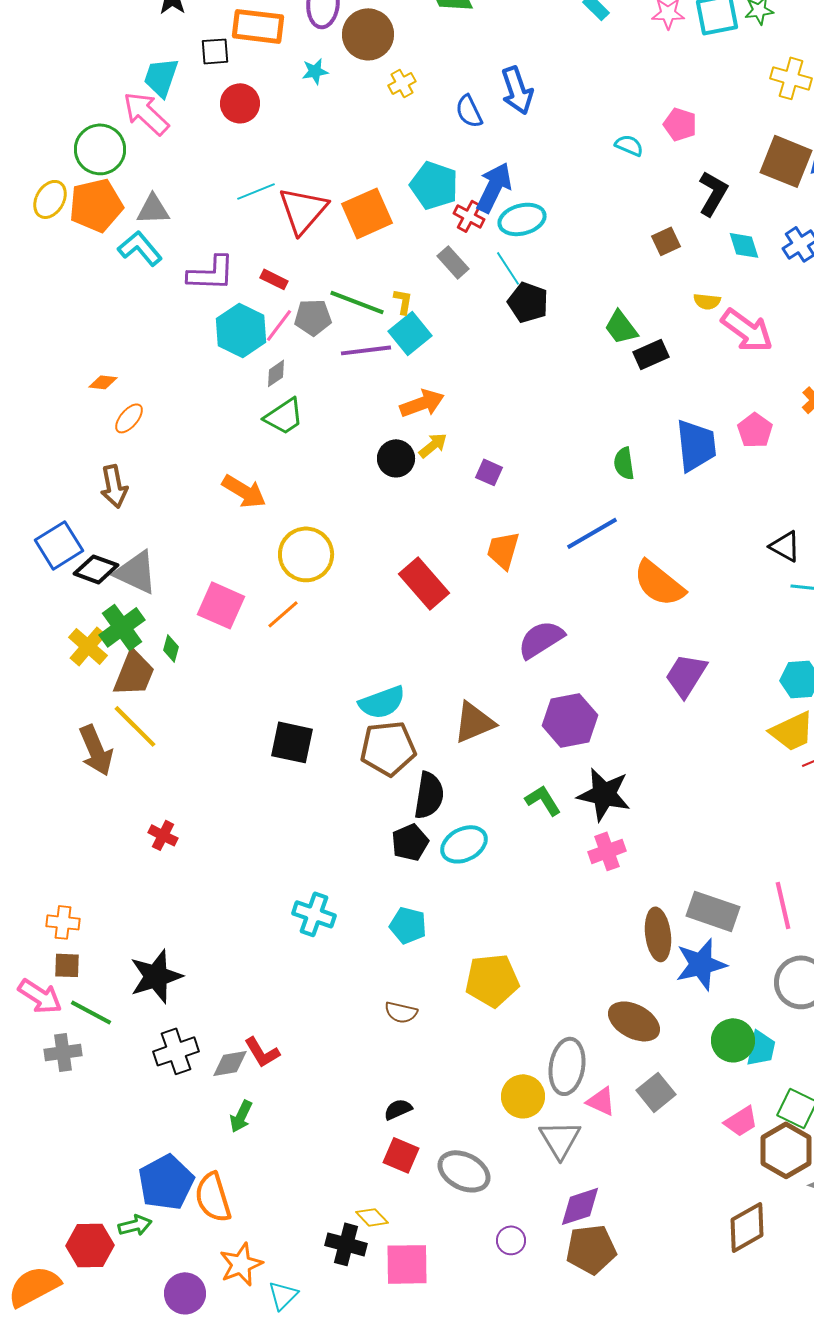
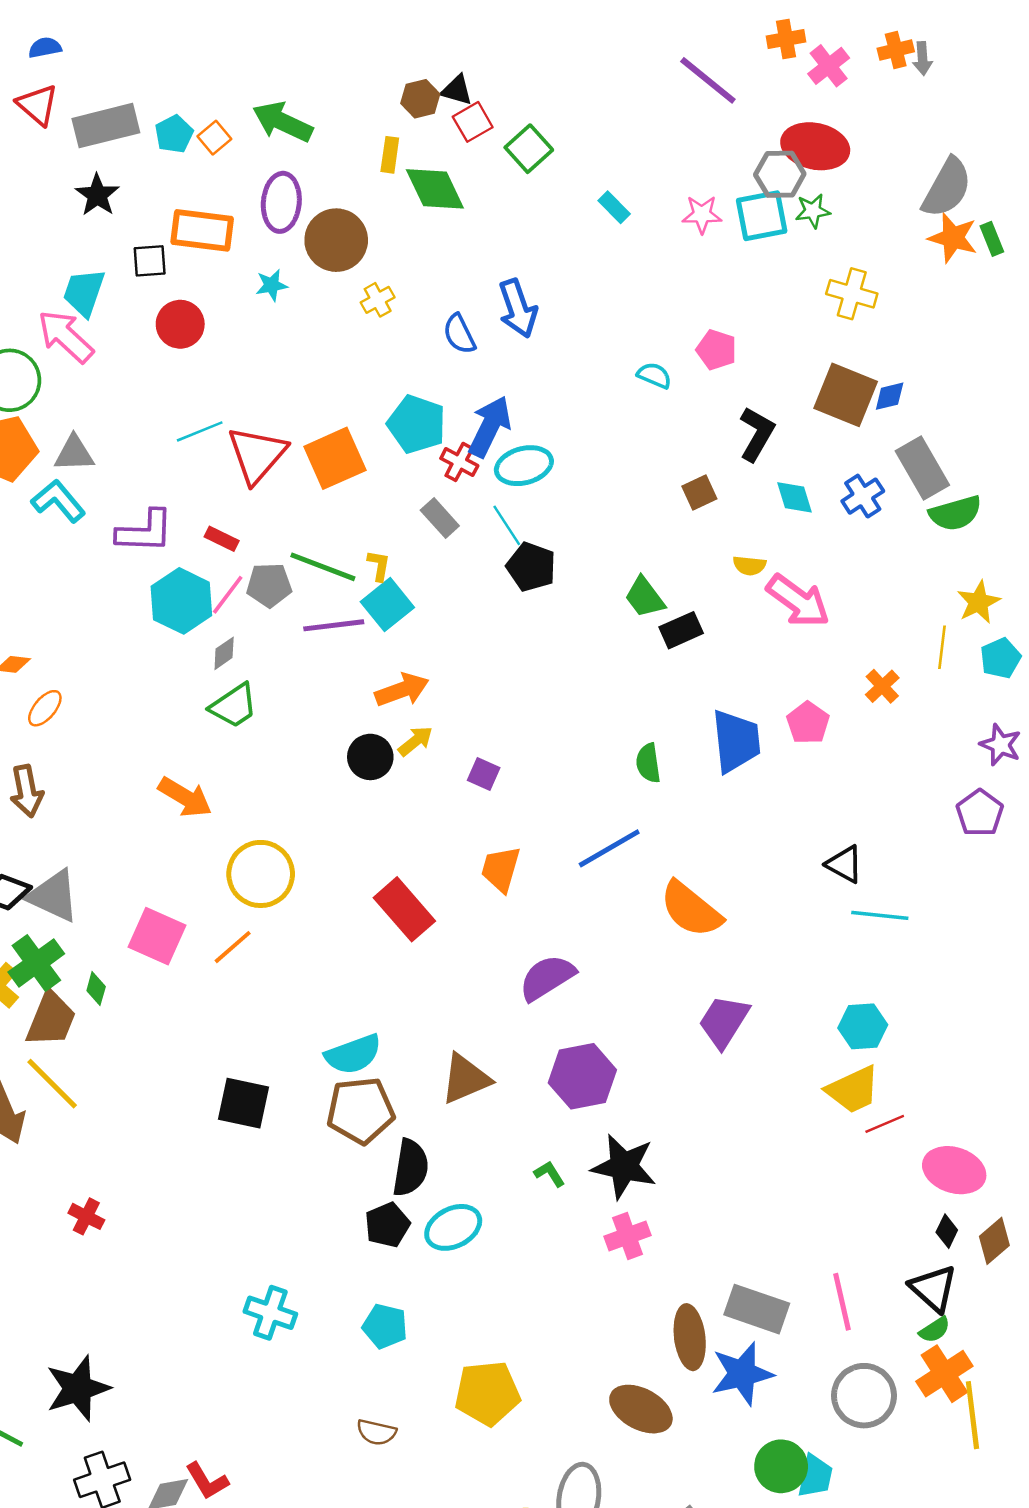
green L-shape: (543, 800) -> (549, 1174), size x0.7
brown ellipse: (634, 1021) -> (641, 1409), moved

